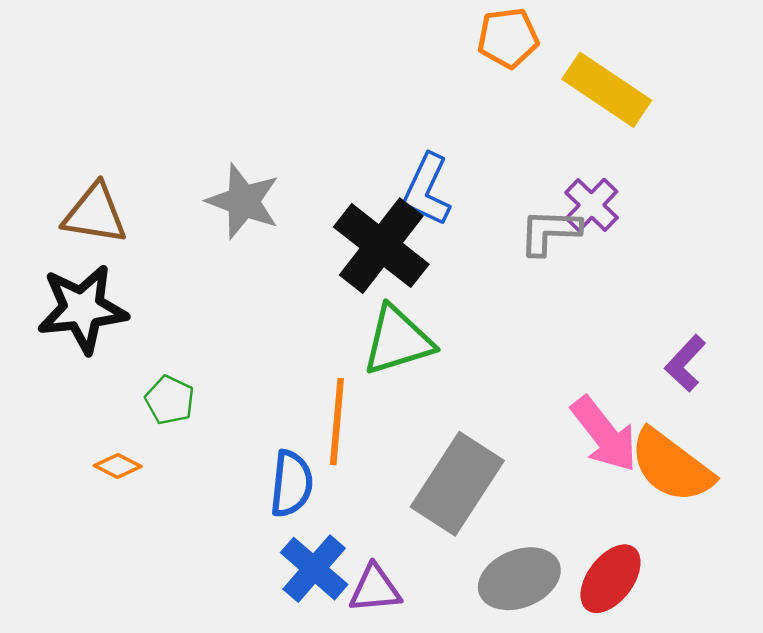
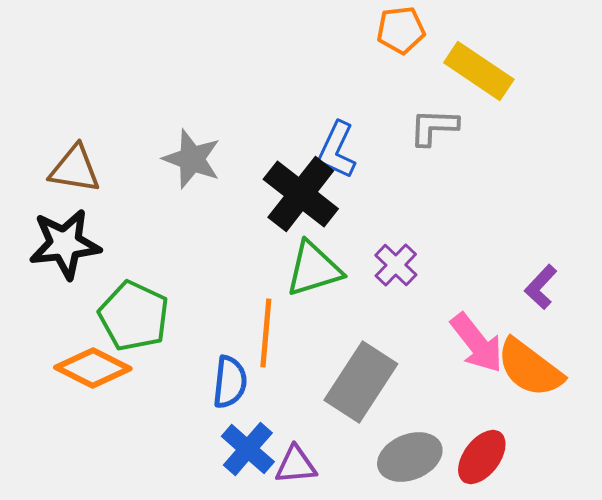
purple cross: (592, 205) -> (396, 265), moved
gray L-shape: (550, 232) -> (434, 127), moved
green pentagon: (170, 400) -> (134, 316), size x1.8
orange diamond: (118, 466) -> (93, 368), size x2.0

